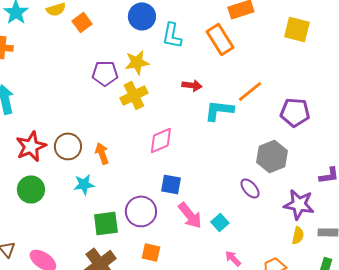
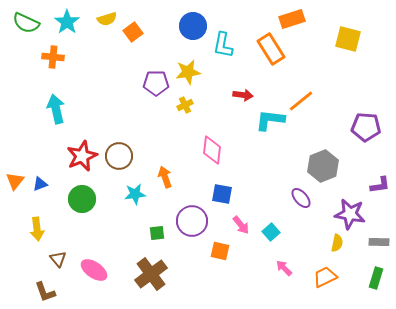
yellow cross: (134, 95) -> (185, 105), size x0.6
purple pentagon: (295, 112) -> (366, 127), moved
pink diamond: (161, 140) -> (212, 150), turned -60
orange arrow: (102, 153) -> (165, 177), moved
pink arrow: (190, 215) -> (241, 225), size x0.7
green square: (106, 223) -> (157, 233), size x0.6
yellow semicircle: (298, 235) -> (337, 243), moved
orange square: (151, 252) -> (220, 251), moved

